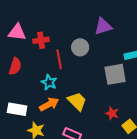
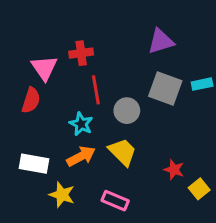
pink triangle: (17, 32) -> (44, 68), moved, turned 48
red cross: (41, 40) -> (81, 53), moved
gray circle: (80, 47) -> (127, 111), moved
gray square: (115, 74) -> (165, 88), moved, turned 30

